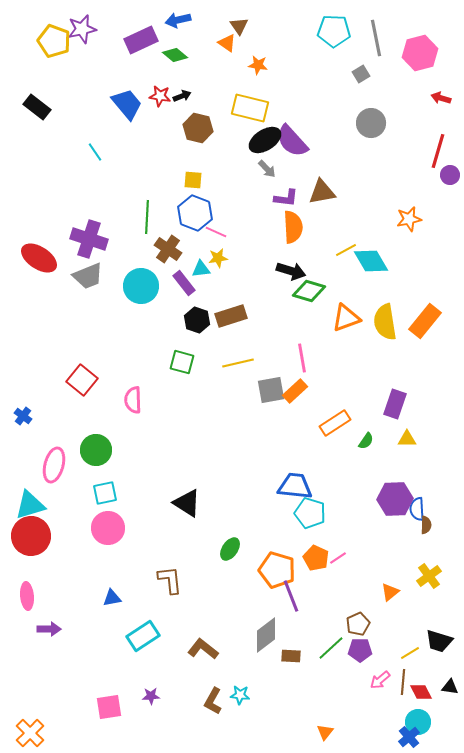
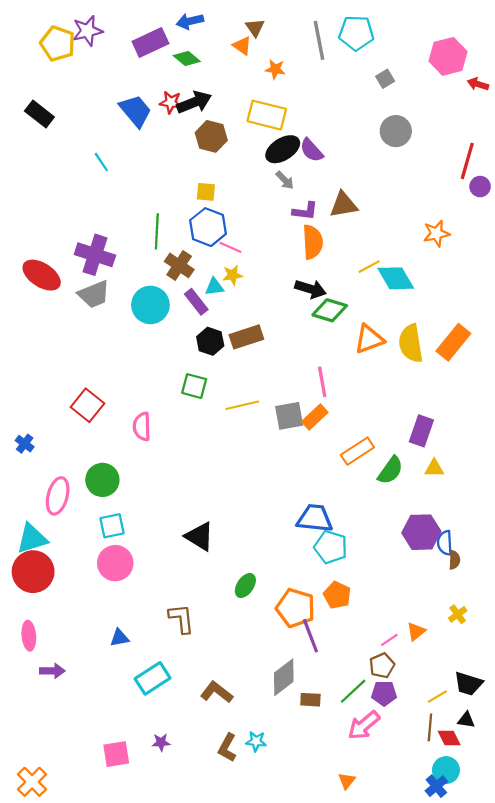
gray line: (376, 38) -> (319, 40), moved
black arrow: (182, 96) -> (194, 102), size x1.8
red arrow: (441, 98) -> (478, 84), moved
purple semicircle: (292, 141) -> (312, 150), size x0.7
yellow line: (238, 363) -> (242, 405), moved
green semicircle: (366, 441) -> (390, 470), size x1.6
pink line: (338, 558) -> (389, 640), moved
yellow cross: (429, 576) -> (458, 614), size x0.7
pink arrow: (380, 680) -> (364, 725), moved, size x1.5
black triangle: (450, 687) -> (466, 720), moved

